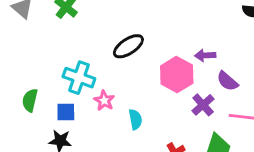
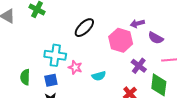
purple cross: (203, 105) -> (139, 66), moved
cyan semicircle: (135, 119) -> (99, 76), turned 96

